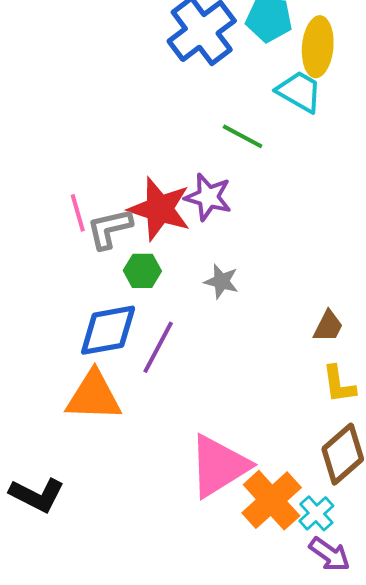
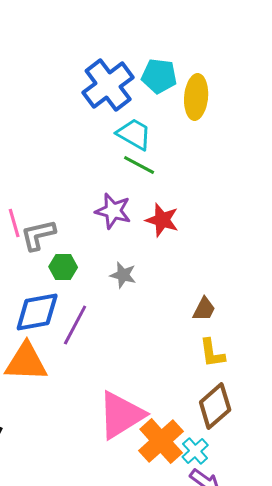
cyan trapezoid: (299, 92) -> (134, 134), moved
red star: (159, 209) -> (162, 220), moved, size x0.7

